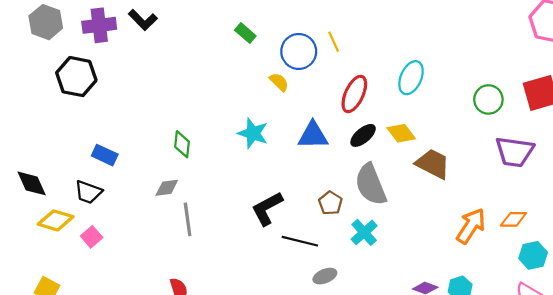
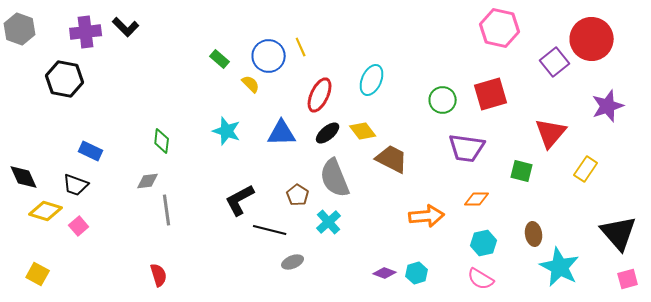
gray hexagon: (46, 22) -> (20, 29), moved
green rectangle: (245, 33) -> (220, 59), moved
orange diamond: (513, 219) -> (477, 199), moved
orange arrow: (471, 226) -> (427, 216), turned 52

